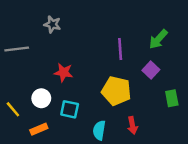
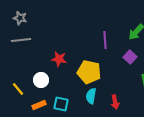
gray star: (52, 24) -> (20, 18), moved
yellow pentagon: (116, 91) -> (89, 72), moved
cyan square: (70, 109) -> (61, 104), moved
cyan semicircle: (99, 130) -> (91, 96), moved

